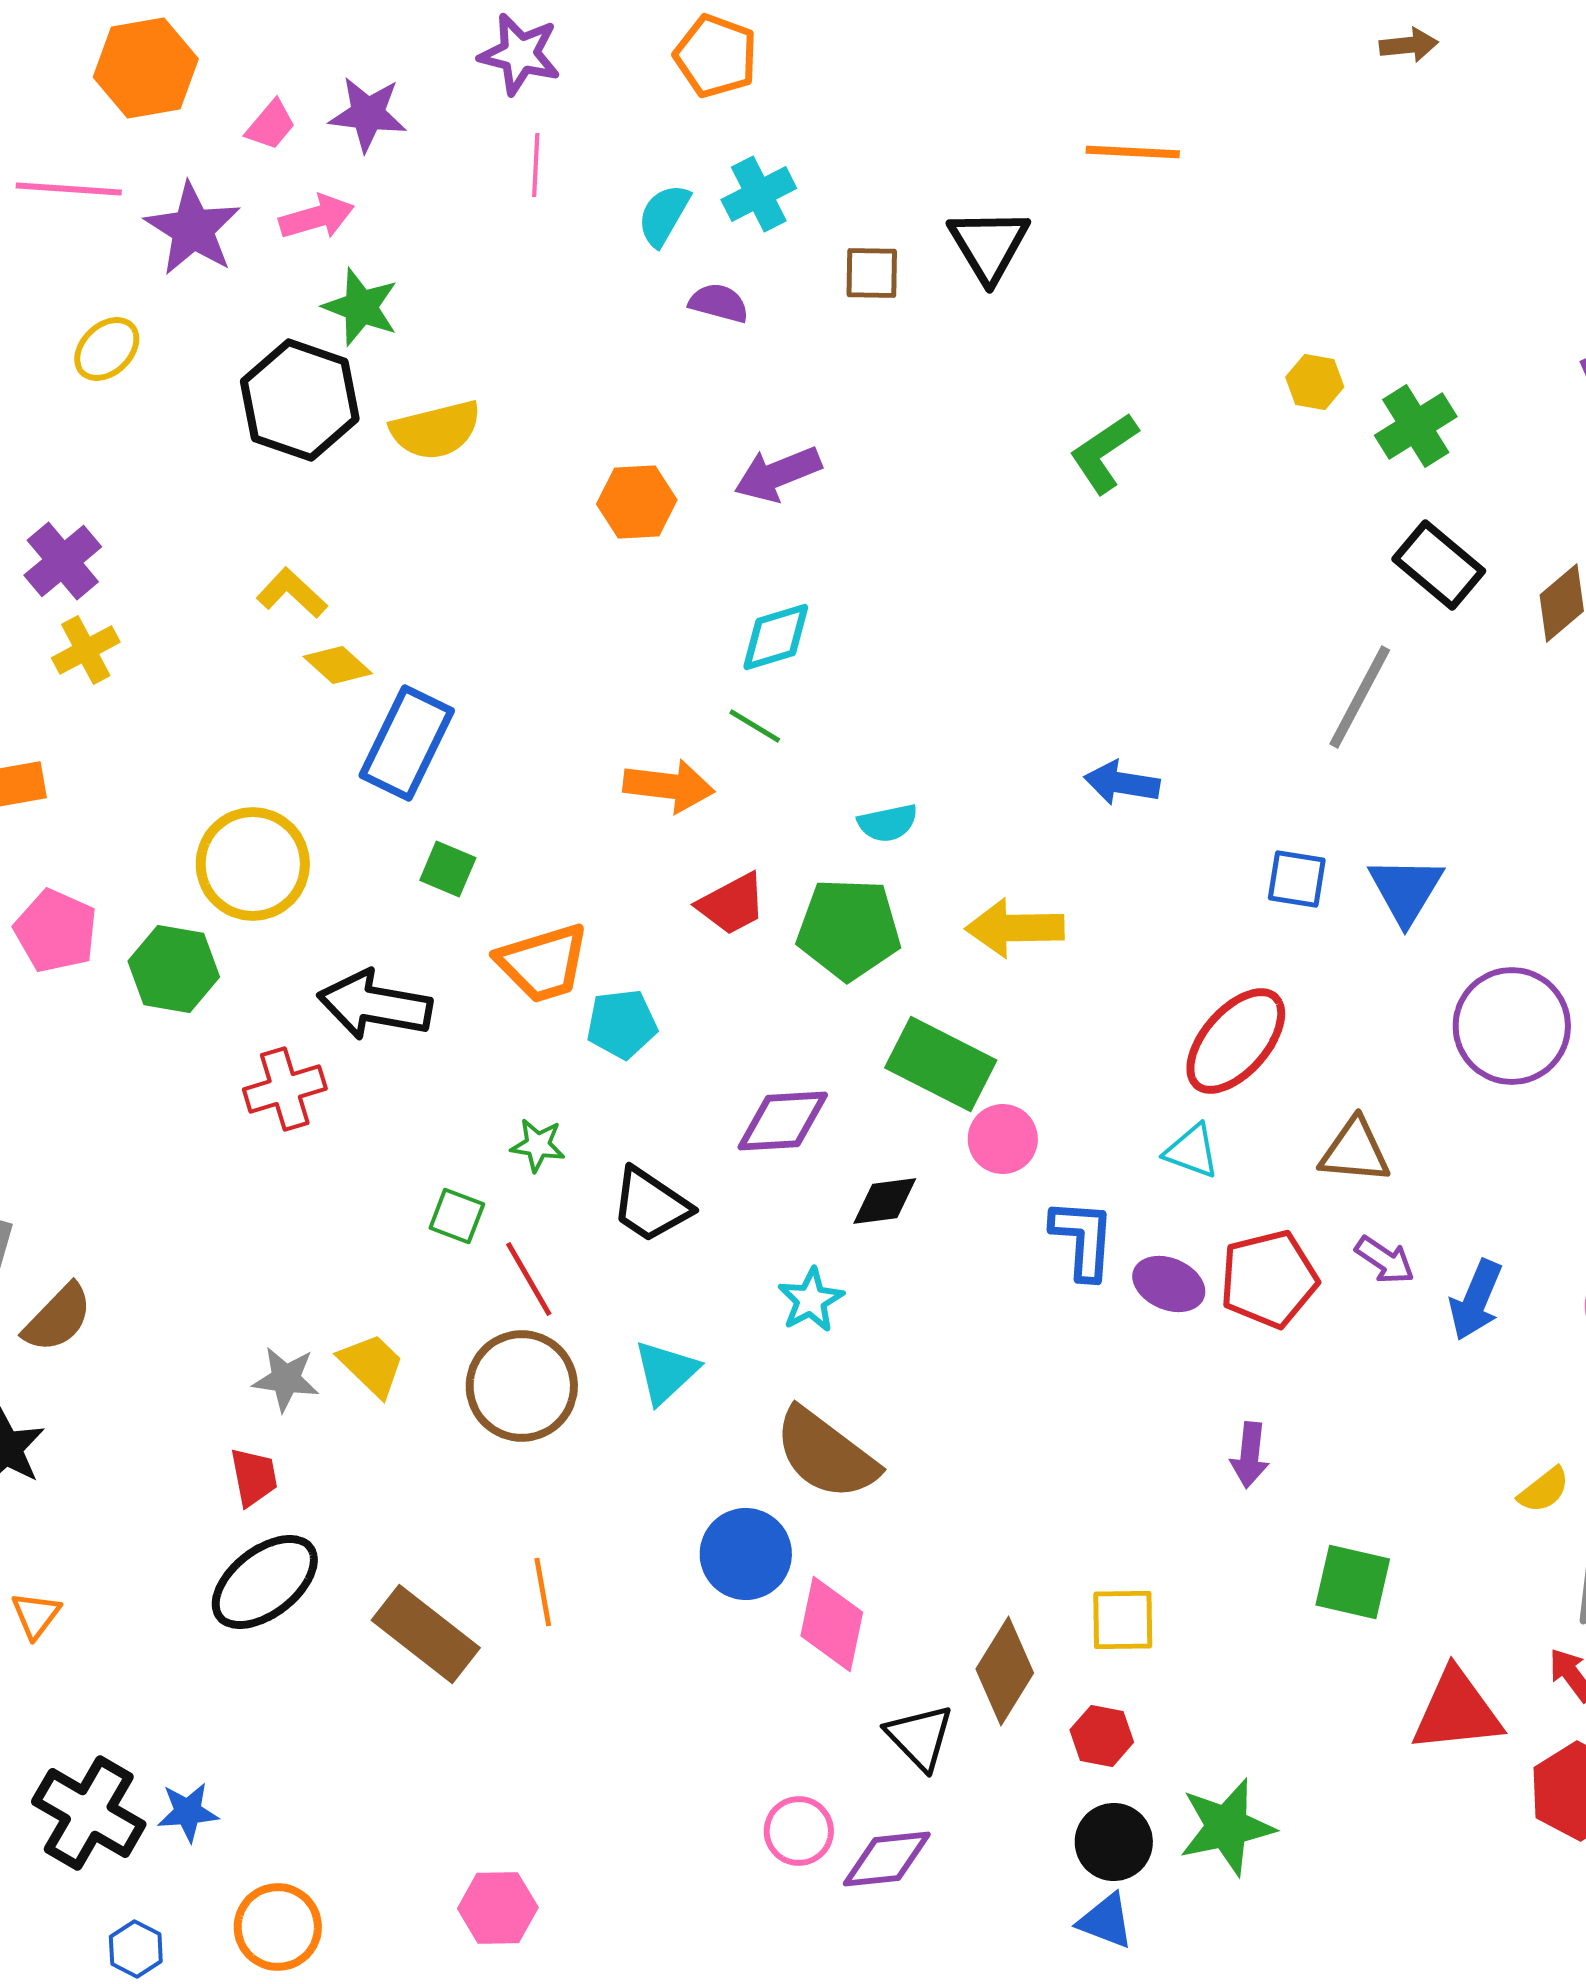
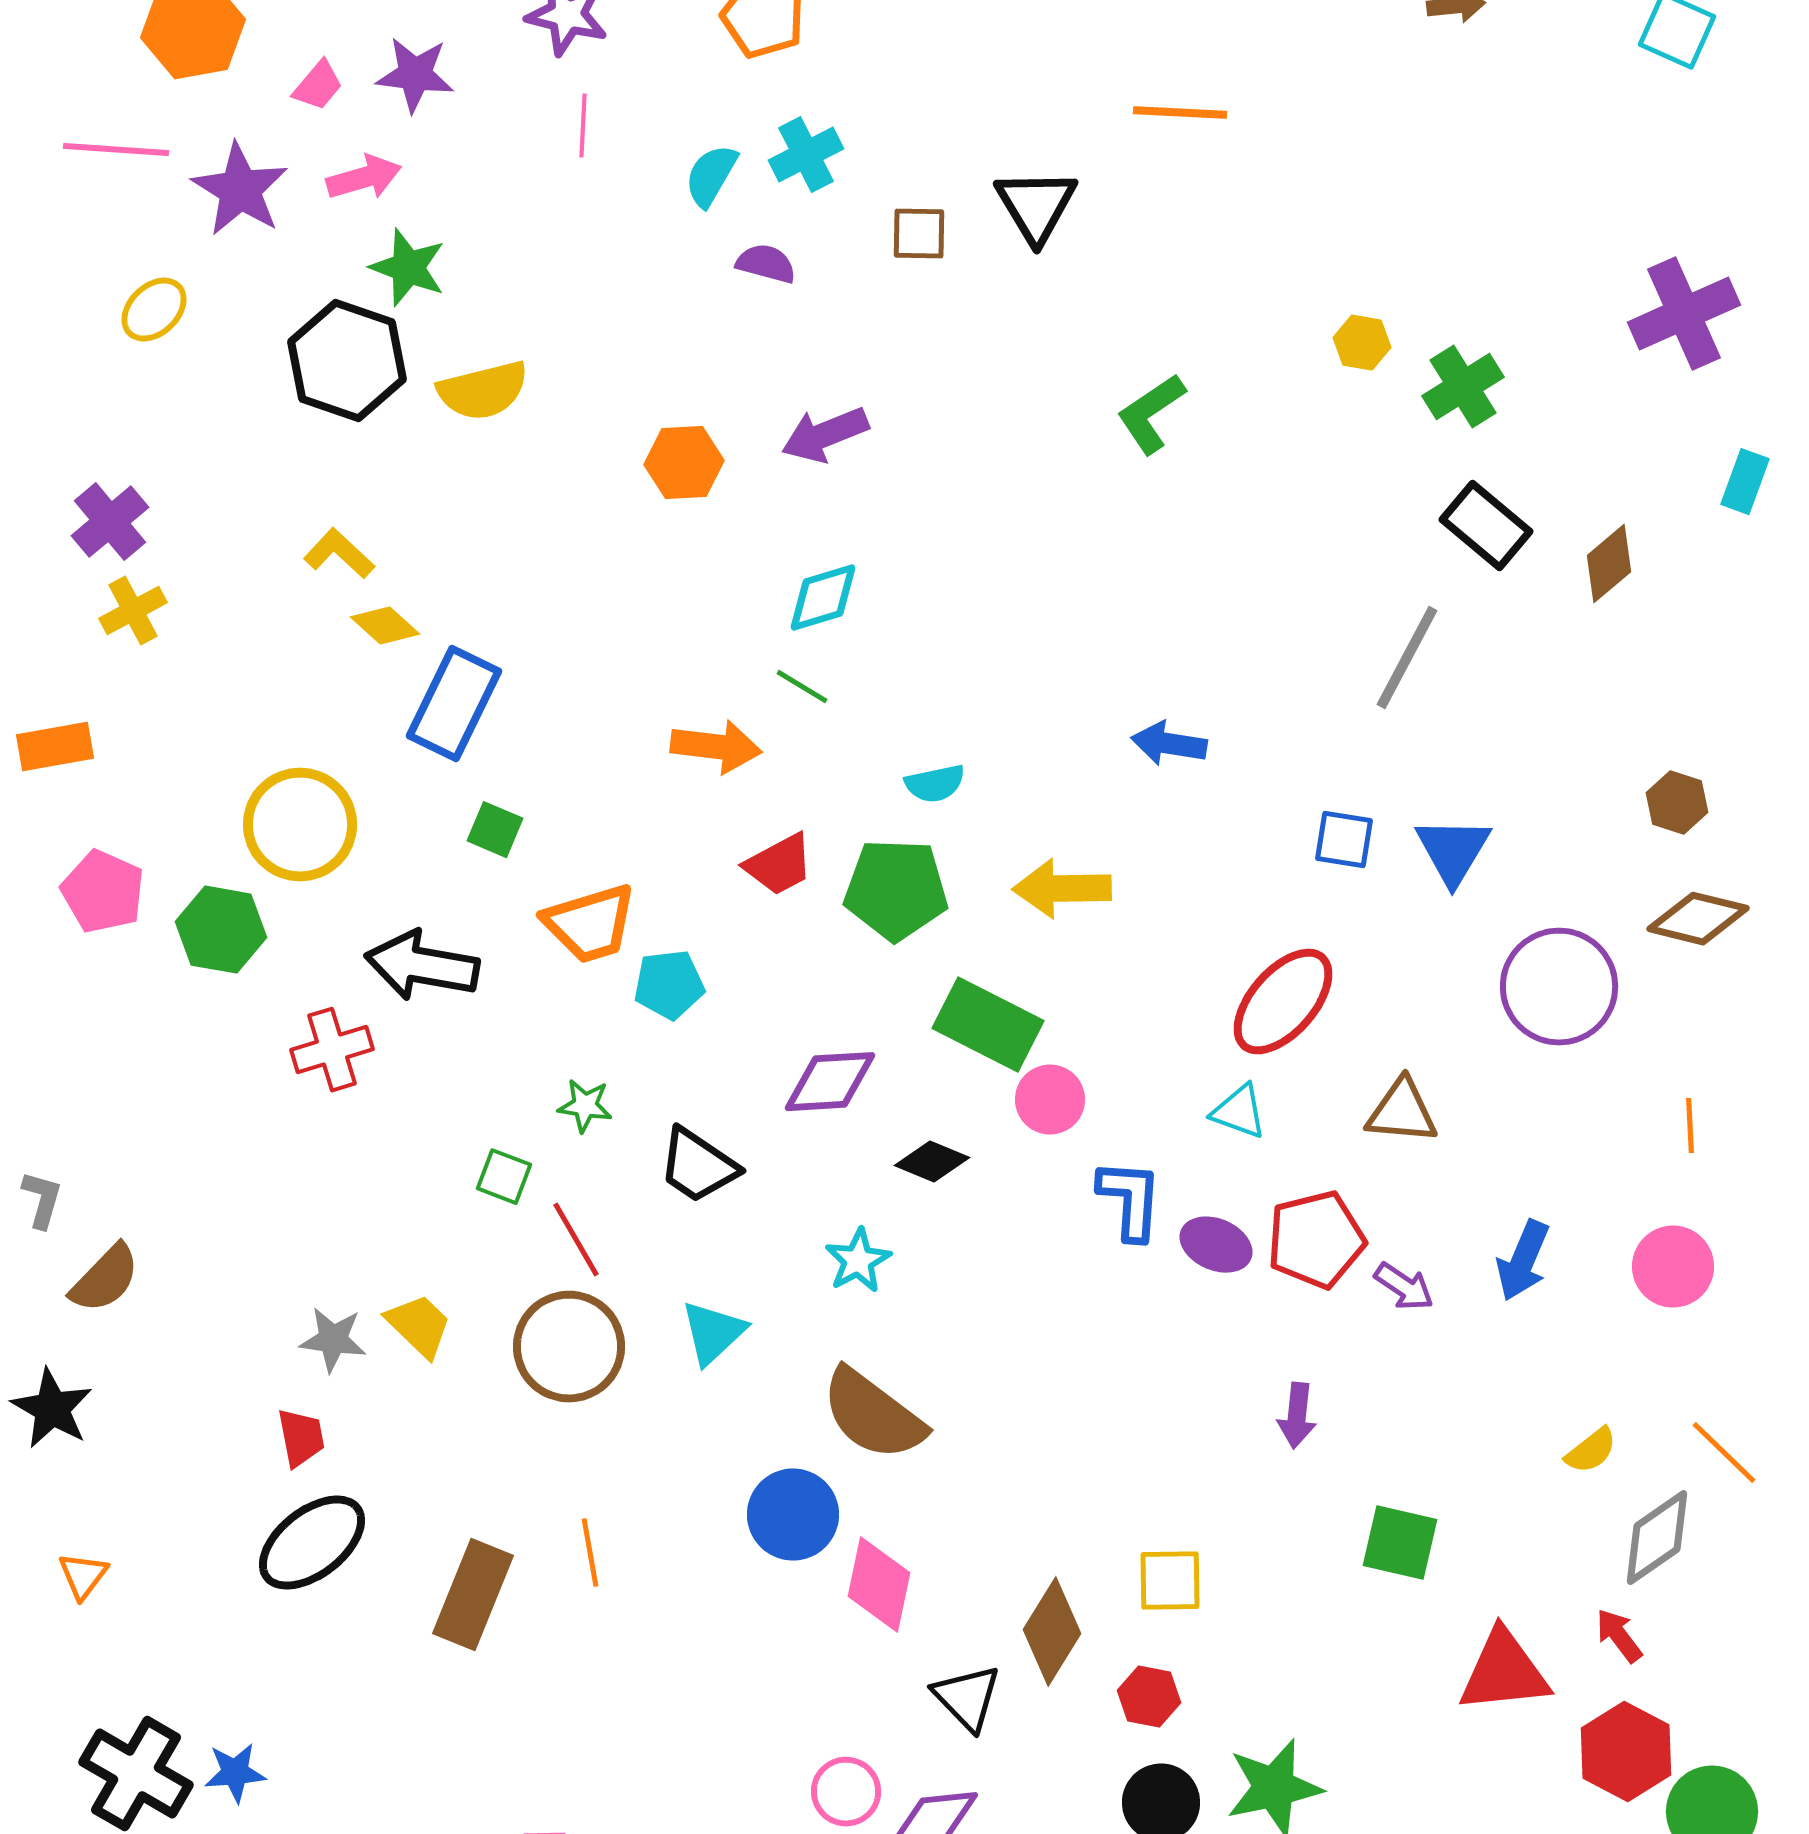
black diamond: (885, 1201) -> (932, 1162), turned 30
purple arrow: (1385, 1260) -> (1404, 1287), moved
brown rectangle: (426, 1634) -> (473, 1595), turned 74

